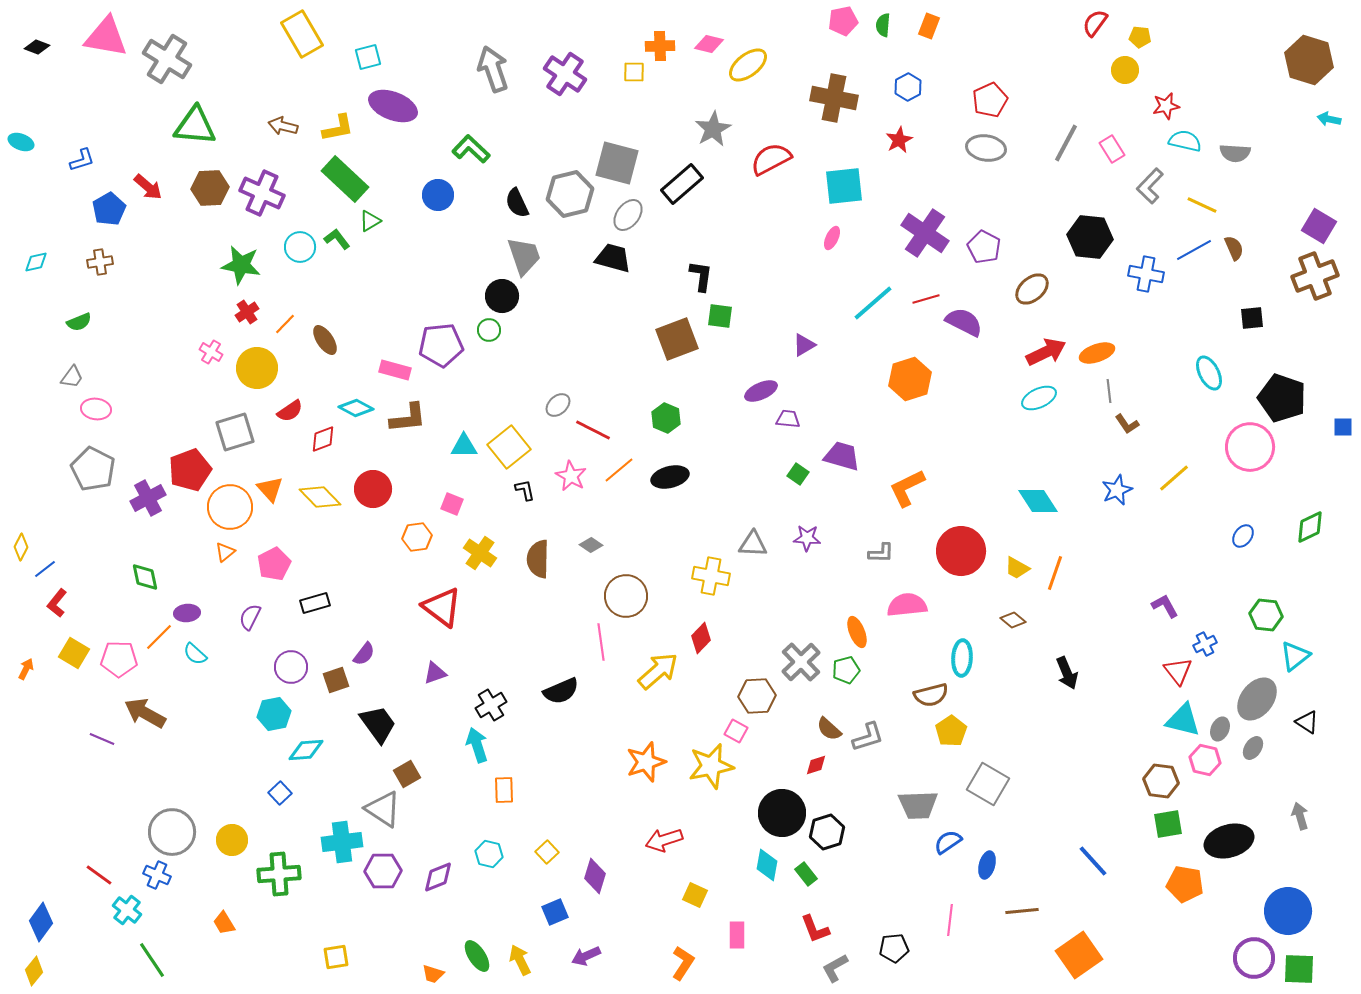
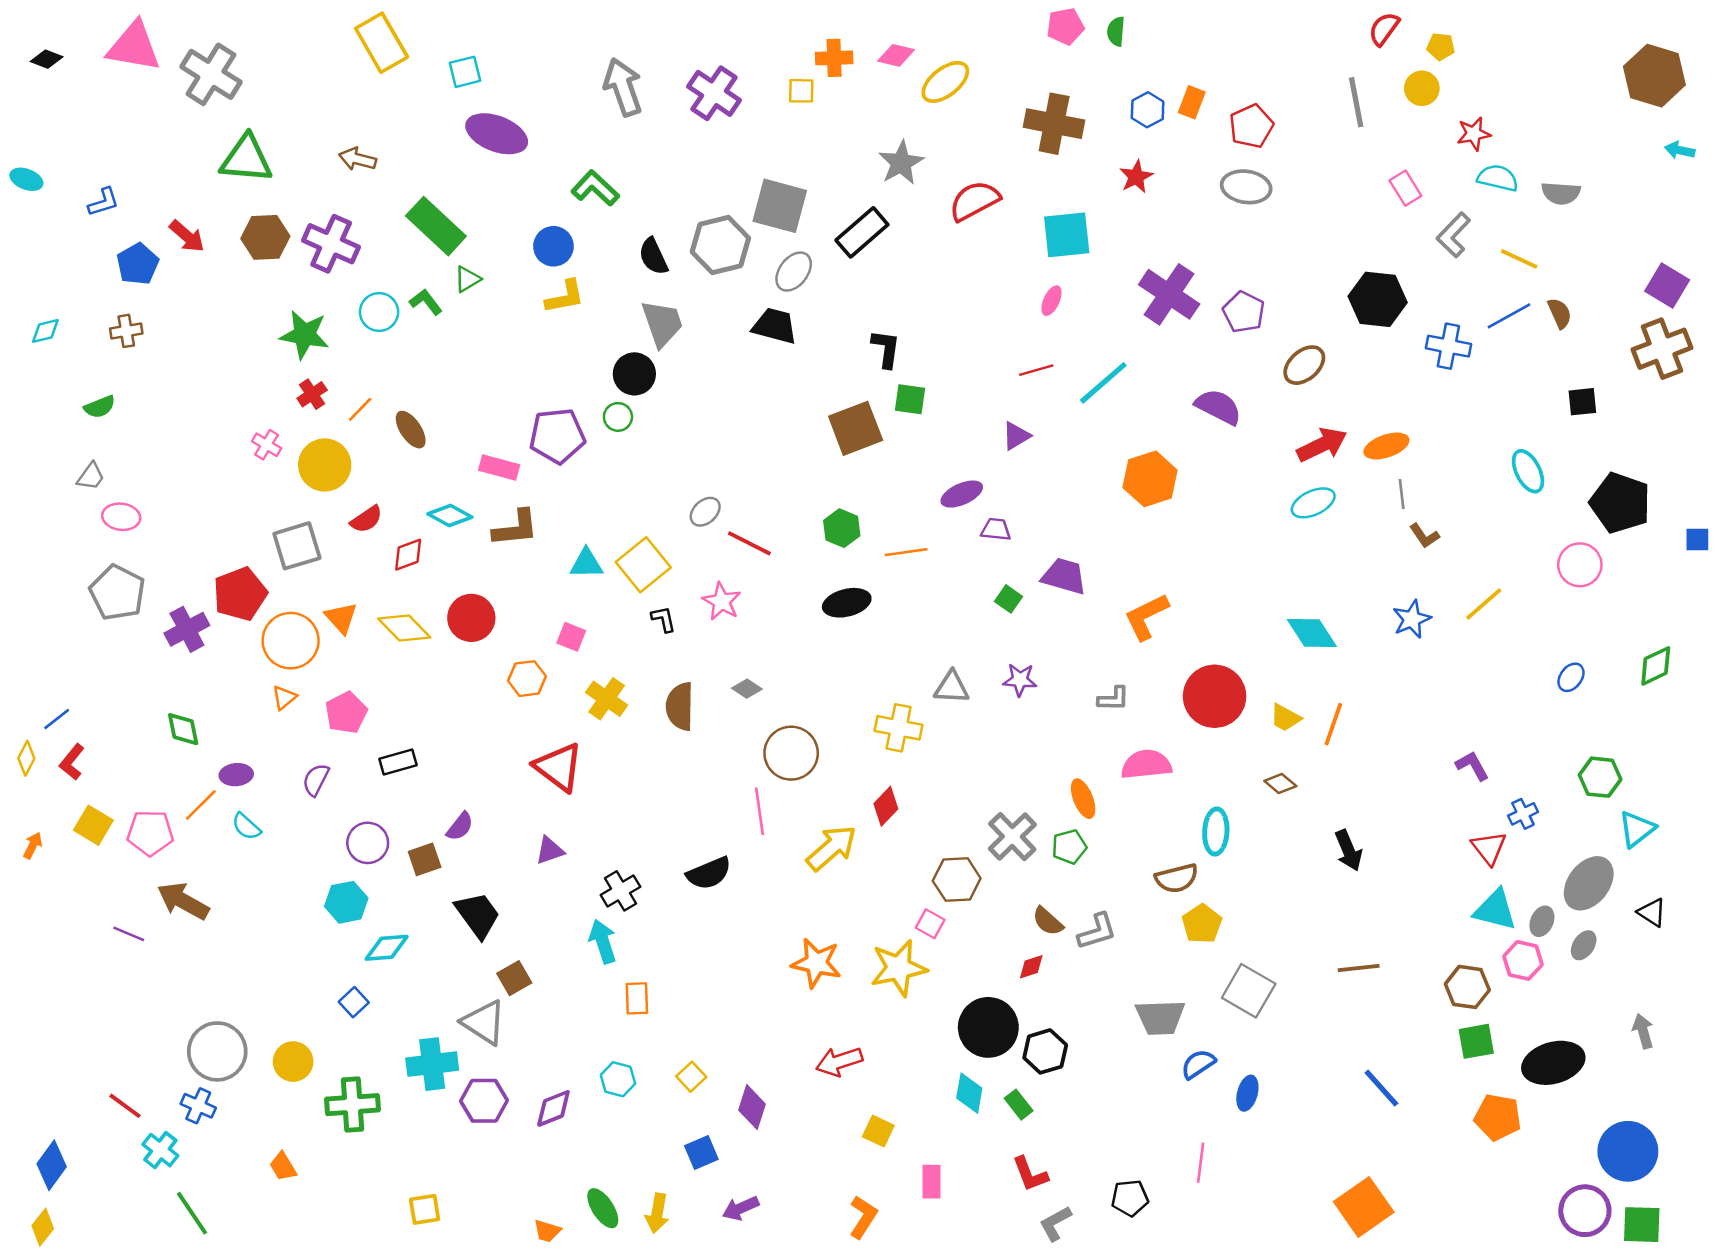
orange rectangle: (929, 26) -> (1192, 102), moved
yellow L-shape: (338, 128) -> (565, 297), moved
gray line: (1066, 143) -> (1356, 102), moved, turned -39
red line: (926, 299) -> (1036, 370), moved
pink circle: (1250, 447) -> (1580, 565), size x0.7
orange line: (619, 470) -> (906, 552), moved, turned 32
yellow diamond: (21, 547) -> (26, 758), moved
orange star: (646, 762) -> (816, 963), turned 30
brown line: (1022, 911) -> (1359, 968), moved
yellow arrow: (520, 960) -> (657, 1213), turned -144

